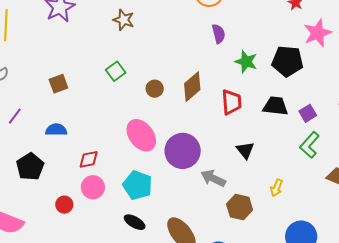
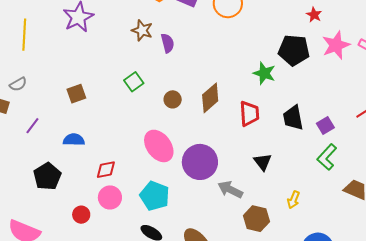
purple semicircle: (219, 34) -> (168, 43), moved
black pentagon: (288, 61) -> (294, 50), moved
black trapezoid: (275, 106) -> (293, 118), turned -108

